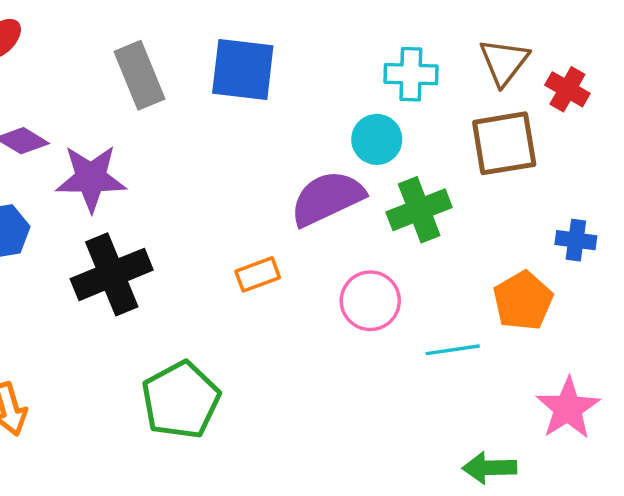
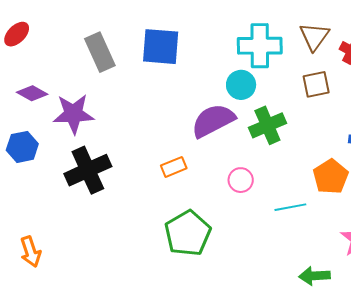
cyan cross: (411, 74) -> (260, 46), size x1.4
brown square: (504, 143) -> (316, 84), size x0.7
pink circle: (370, 301) -> (241, 180), size x0.7
green pentagon: (181, 400) -> (188, 233), moved

